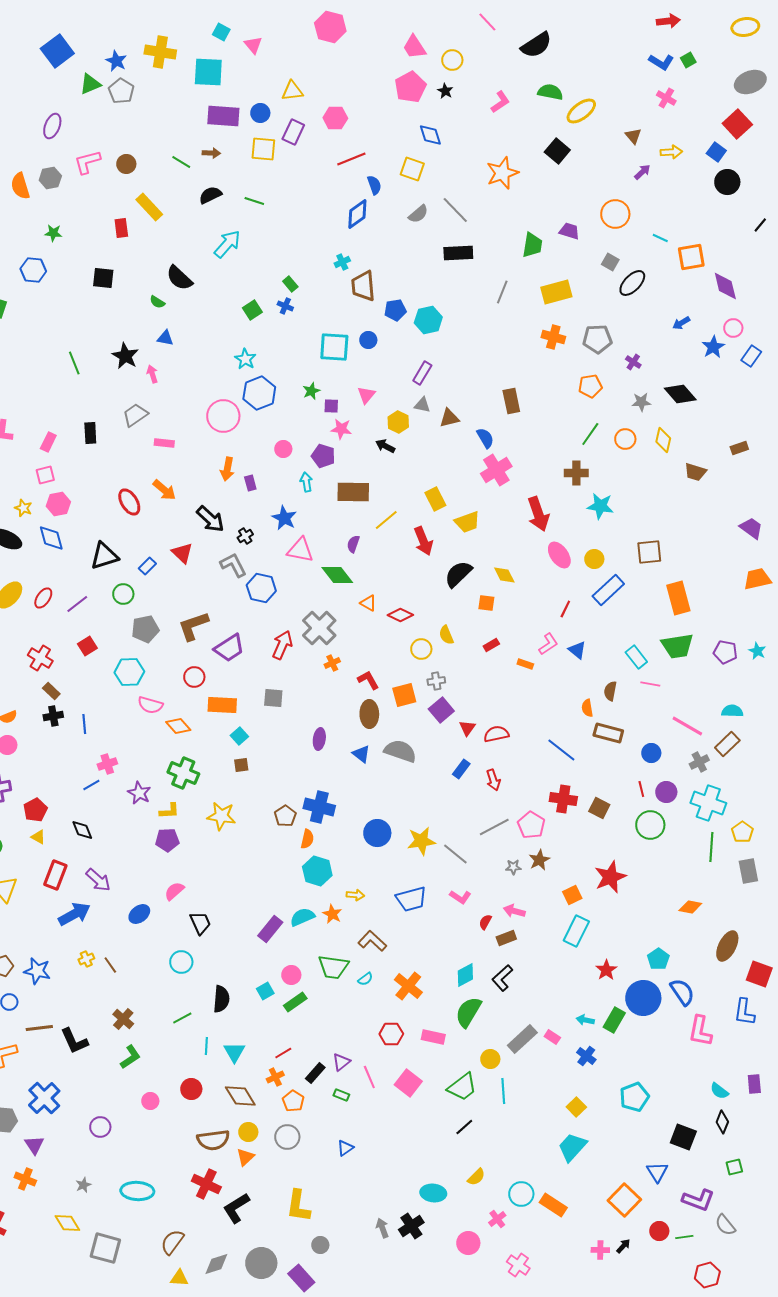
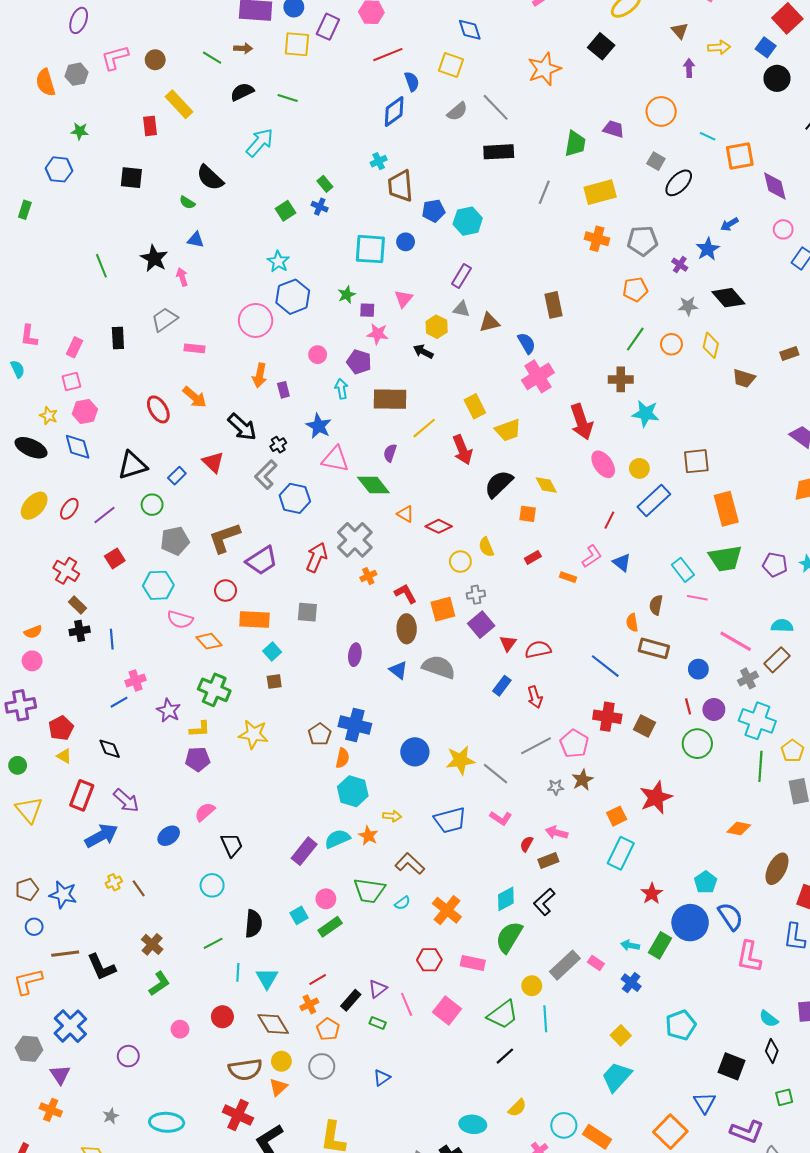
purple arrow: (642, 172) -> (689, 68), turned -48
blue star: (713, 347) -> (708, 249), moved
gray L-shape: (233, 565) -> (266, 475), turned -108

